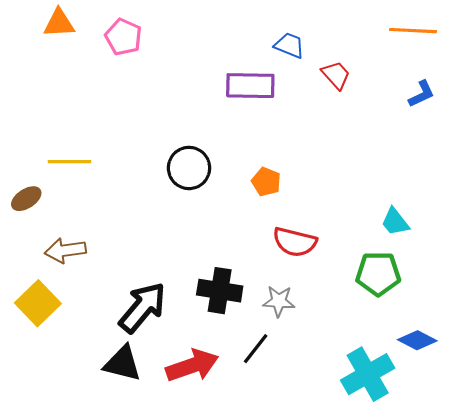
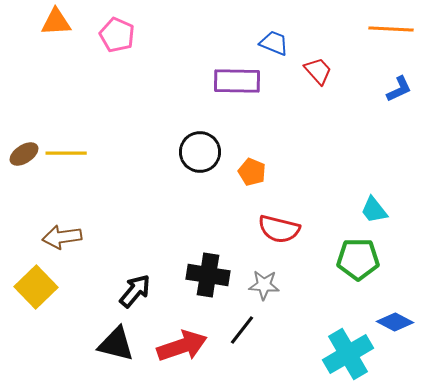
black circle: (189, 168) -> (200, 152), moved
brown ellipse: (26, 199) -> (24, 154), moved
black arrow: (143, 307) -> (135, 291), size x0.7

